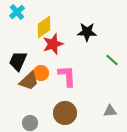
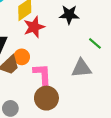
pink L-shape: (67, 76) -> (42, 74), moved
gray triangle: (110, 111) -> (81, 68), moved, size x1.5

